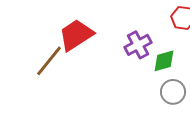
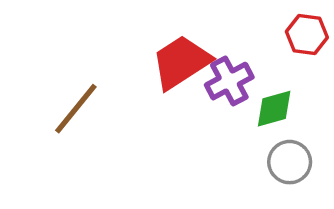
red trapezoid: (76, 35) -> (181, 62), moved

